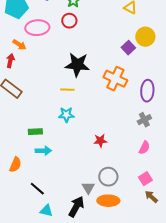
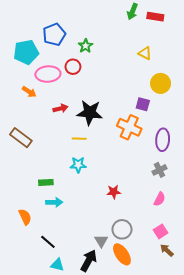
red circle: (69, 21) -> (73, 67), moved
purple square: (128, 48) -> (143, 104), moved, turned -32
red arrow: (10, 61) -> (60, 108), moved, turned 64
orange semicircle: (15, 165) -> (25, 217), turned -49
orange ellipse: (108, 201) -> (122, 254), turned 55

